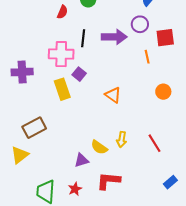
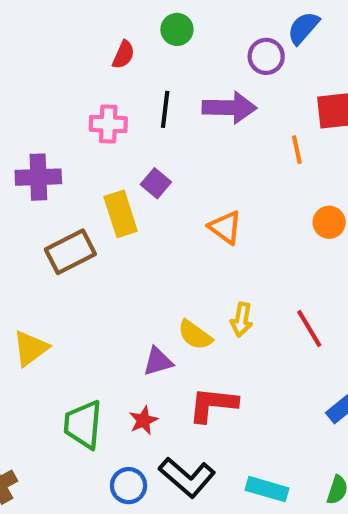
purple circle: (140, 24) -> (266, 56), moved
pink cross: (61, 54) -> (108, 124), moved, size x0.7
brown rectangle: (34, 128) -> (70, 252), moved

